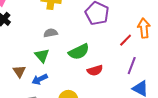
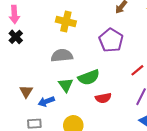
gray semicircle: (51, 33) -> (62, 56), size x1.5
green triangle: (42, 56) -> (66, 85), moved

